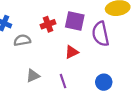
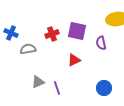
purple semicircle: (101, 34) -> (101, 43), size x0.6
purple line: (63, 81) -> (57, 88), moved

